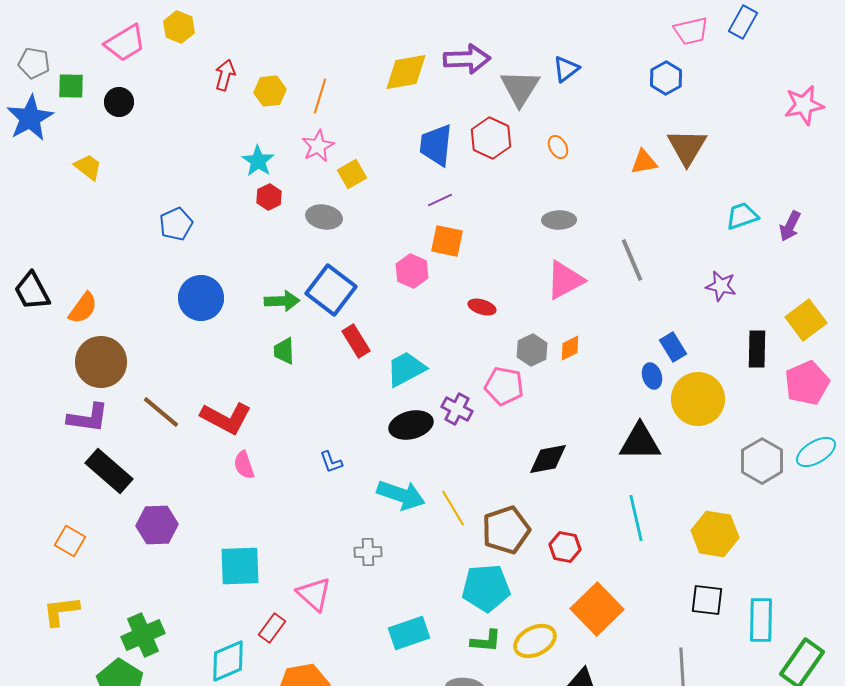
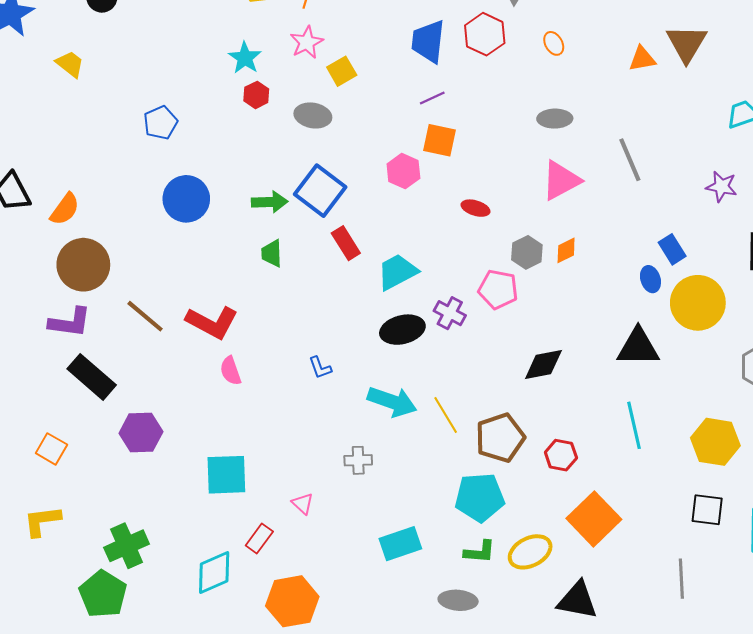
pink triangle: (314, 594) -> (303, 504), size x0.6

